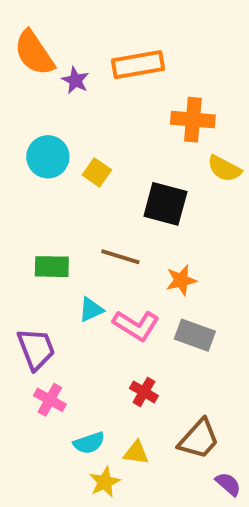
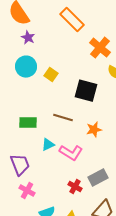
orange rectangle: (138, 65) -> (72, 20), turned 55
purple star: (75, 80) -> (28, 38), moved
orange cross: (193, 120) -> (100, 48), turned 35
gray rectangle: (195, 335) -> (98, 178), moved, turned -48

